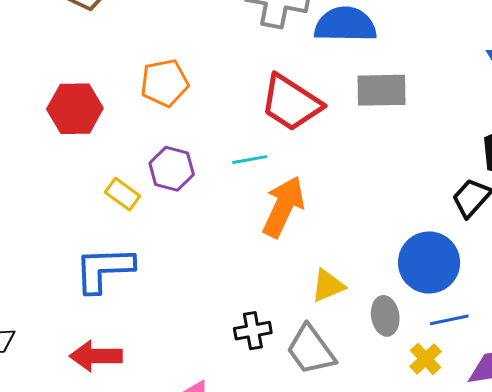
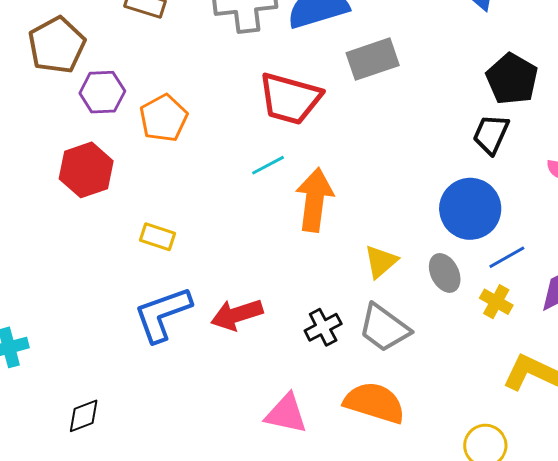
purple hexagon: (172, 169) -> (102, 92), moved
red arrow: (96, 356) -> (237, 315), moved

